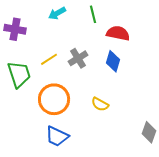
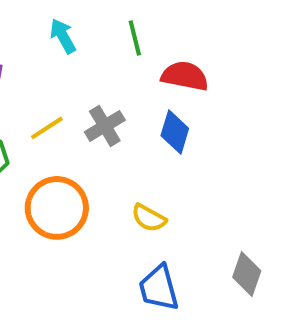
cyan arrow: (57, 13) -> (63, 36), turned 90
blue trapezoid: (57, 136) -> (159, 288), moved, turned 50

